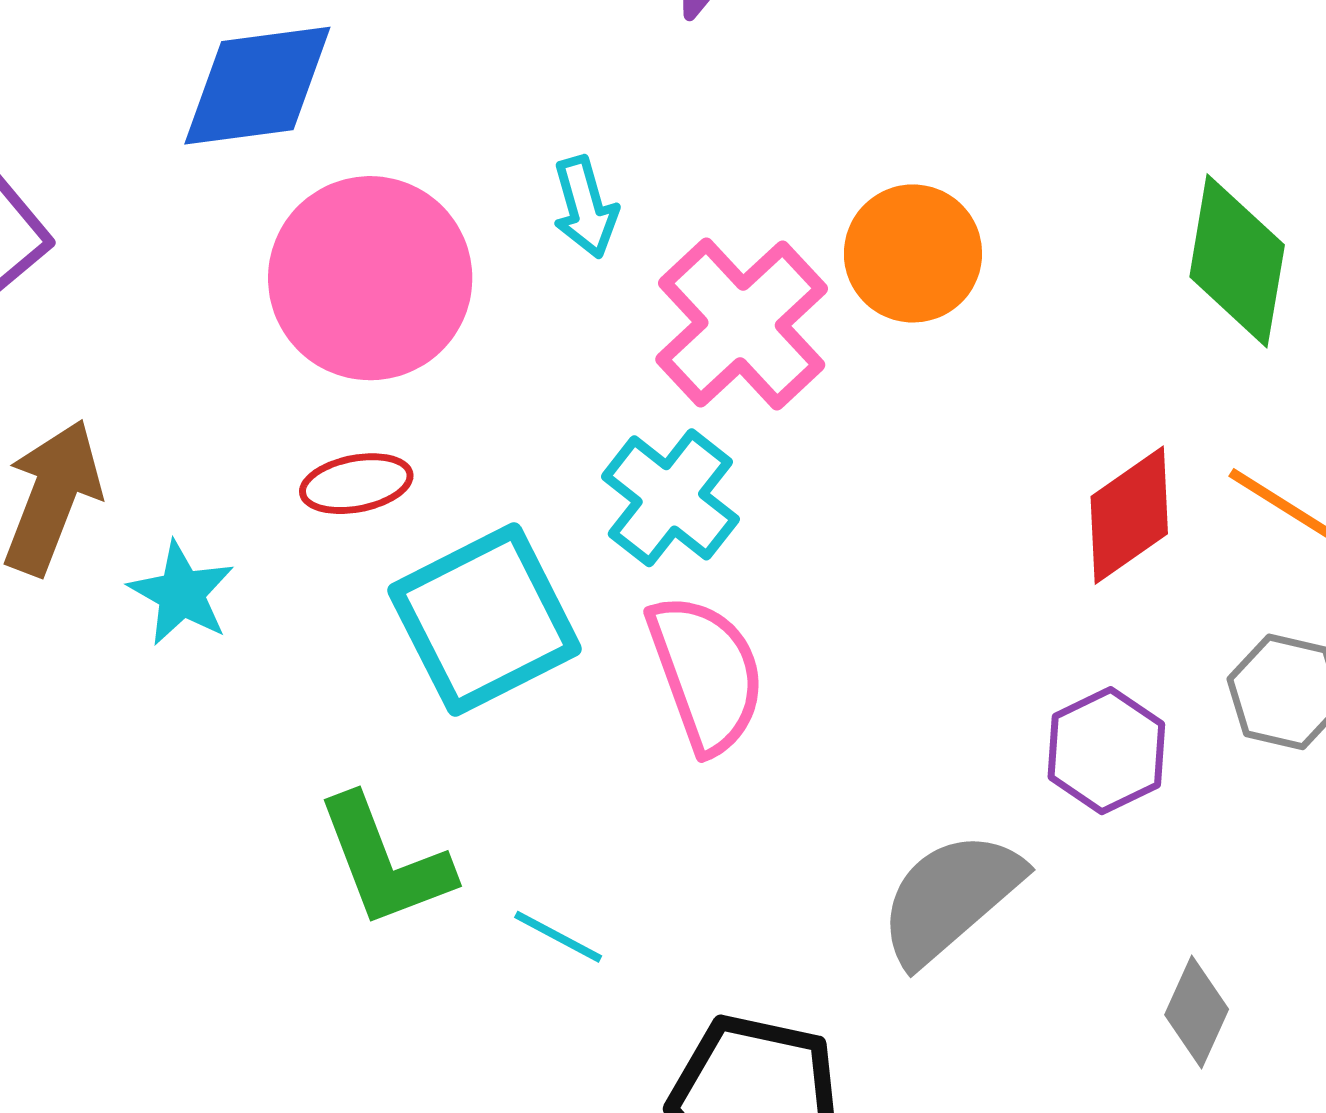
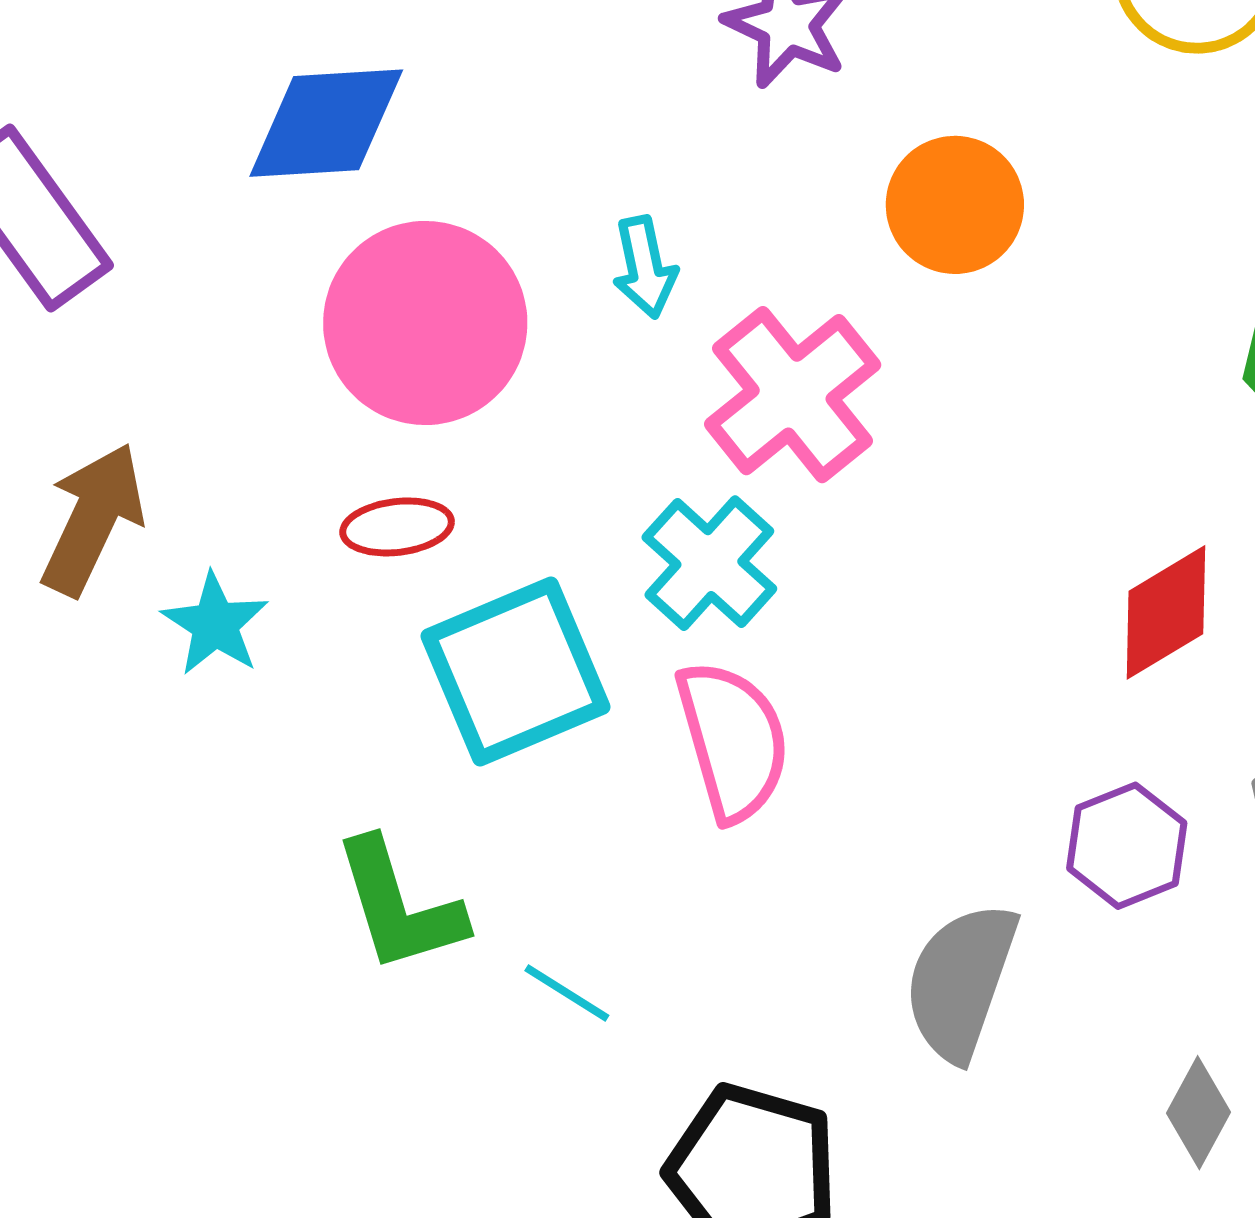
orange circle: (913, 253) -> (955, 205), moved
gray semicircle: (950, 898) -> (961, 981), turned -34

